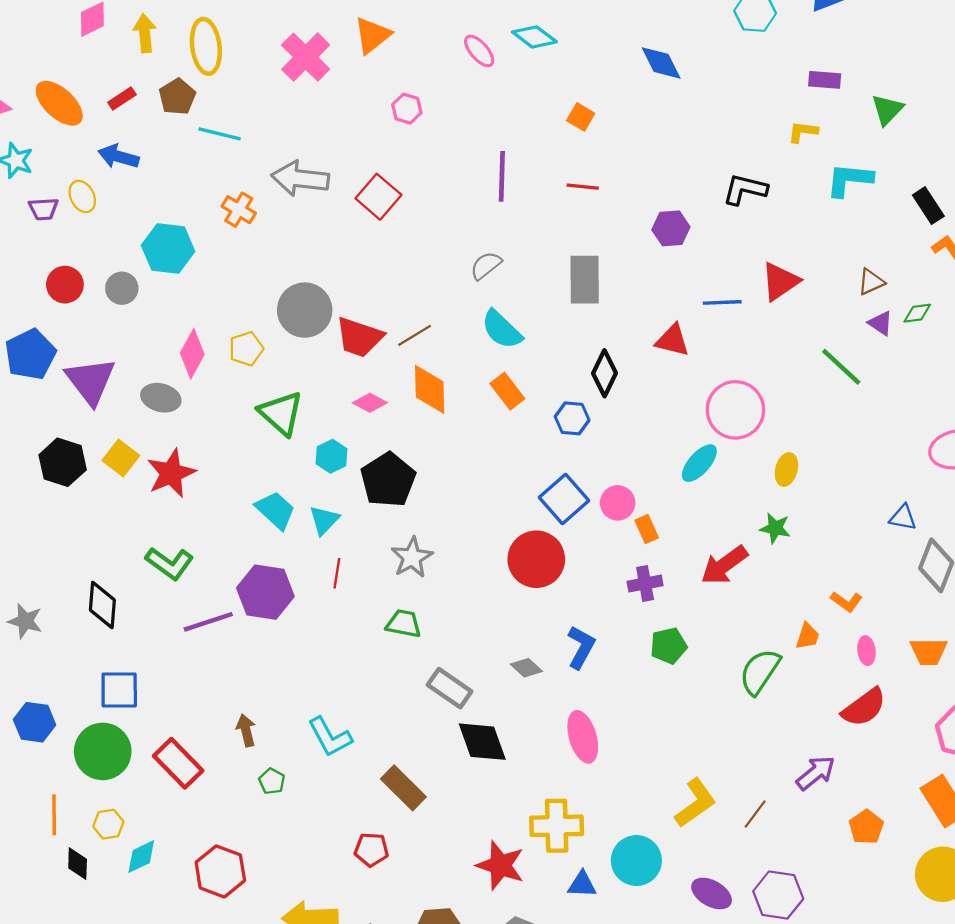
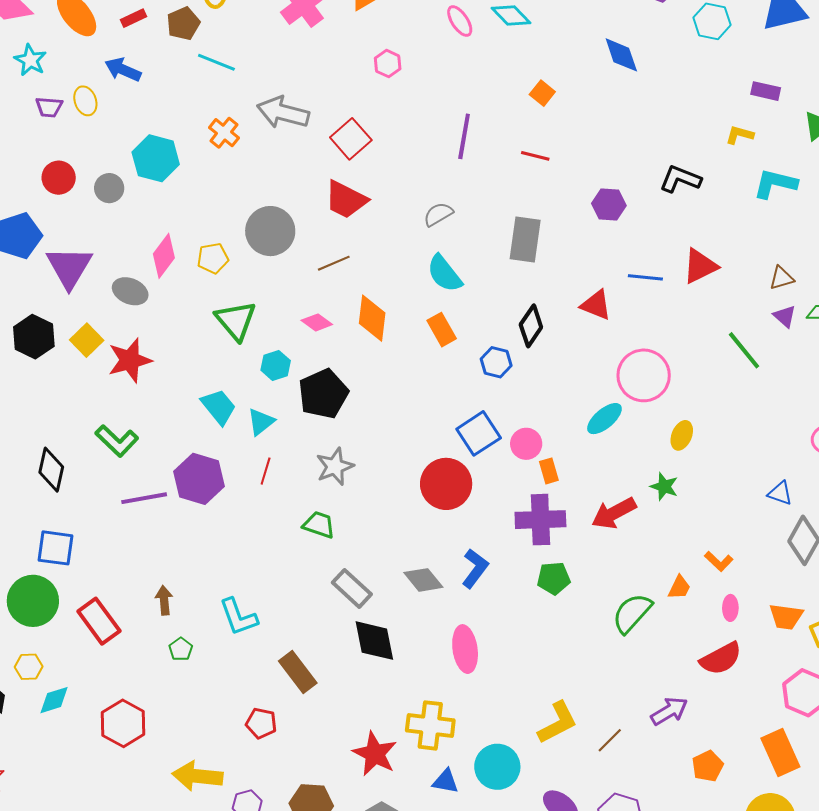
brown line: (415, 335) -> (334, 263), moved
red trapezoid: (359, 337) -> (346, 200), moved
purple cross: (645, 584) -> (540, 520), size x1.6
gray diamond: (526, 668) -> (423, 580), size x1.4

